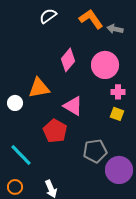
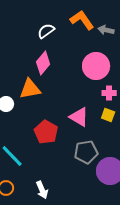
white semicircle: (48, 16) -> (46, 31), moved
pink diamond: (68, 60) -> (43, 63), moved
pink triangle: (73, 106) -> (79, 117), moved

